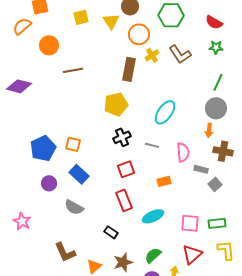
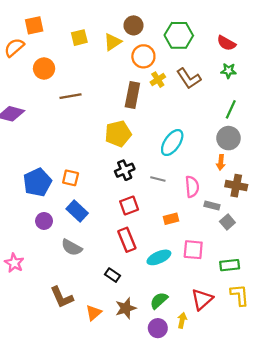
yellow triangle: (111, 21) -> (113, 42), turned 30
pink square: (190, 223) -> (193, 250), moved

